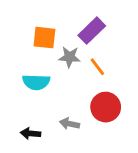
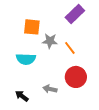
purple rectangle: (92, 31) -> (75, 14), moved
black arrow: (31, 133) -> (22, 96), turned 32

